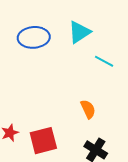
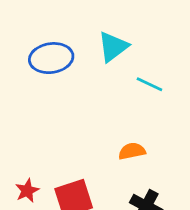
orange semicircle: (88, 109) -> (132, 151), turned -72

